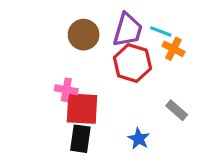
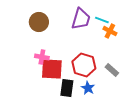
brown circle: (84, 35) -> (39, 22), moved
red hexagon: (132, 63) -> (84, 65), moved
black rectangle: (80, 139) -> (67, 88), moved

